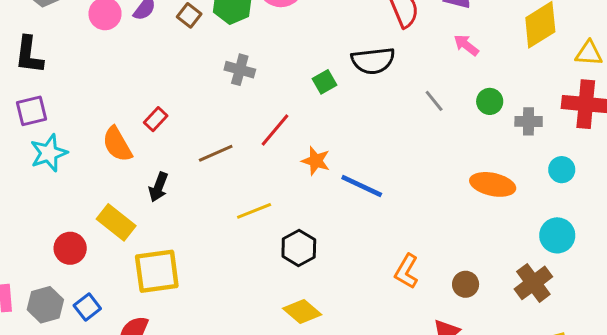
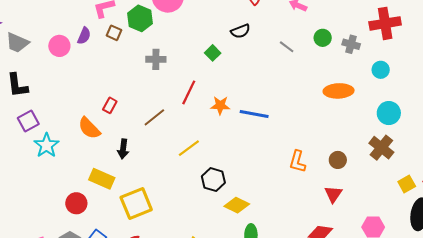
black semicircle: (373, 61) -> (240, 31), size x0.7
gray cross: (529, 121) -> (351, 44), turned 30
black hexagon: (299, 248) -> (213, 180), moved

